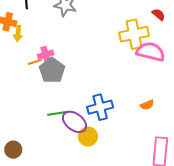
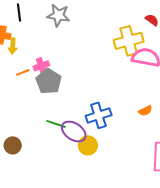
orange line: (35, 62) -> (23, 72), moved
green line: (57, 113) -> (56, 124), turned 30
brown circle: (13, 150) -> (13, 145), moved

